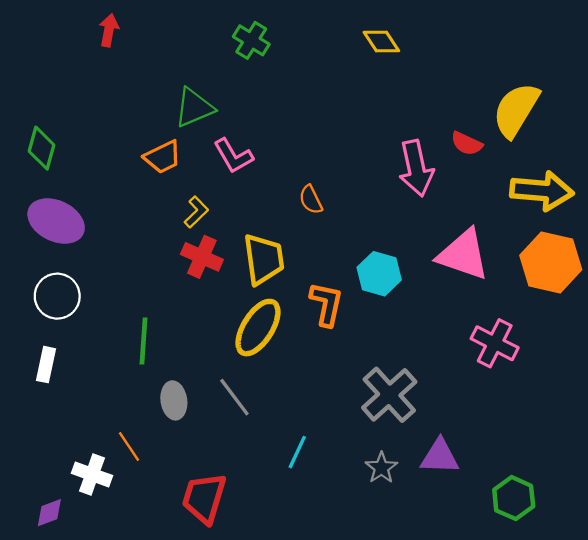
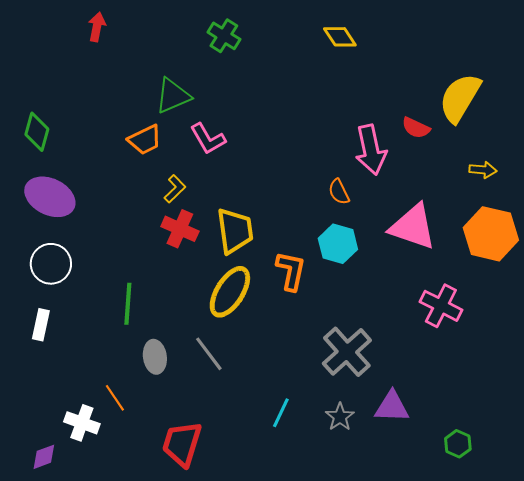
yellow arrow: (542, 191) -> (483, 170), size x0.5
orange semicircle: (311, 200) -> (339, 192), moved
cyan line: (297, 452) -> (281, 413), moved
green hexagon: (514, 498) -> (458, 444), size x0.7

